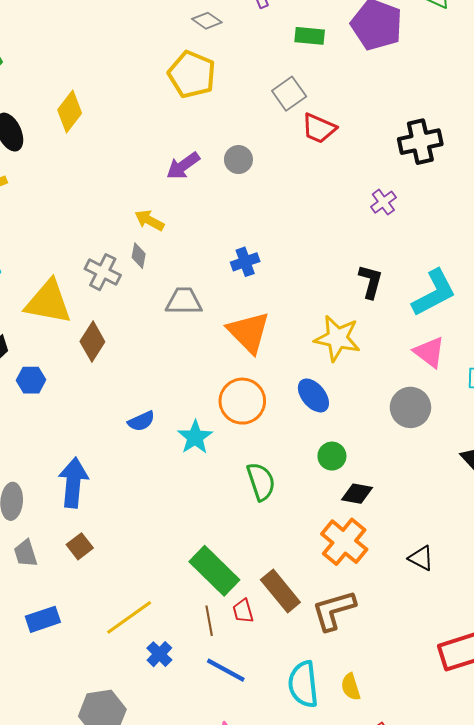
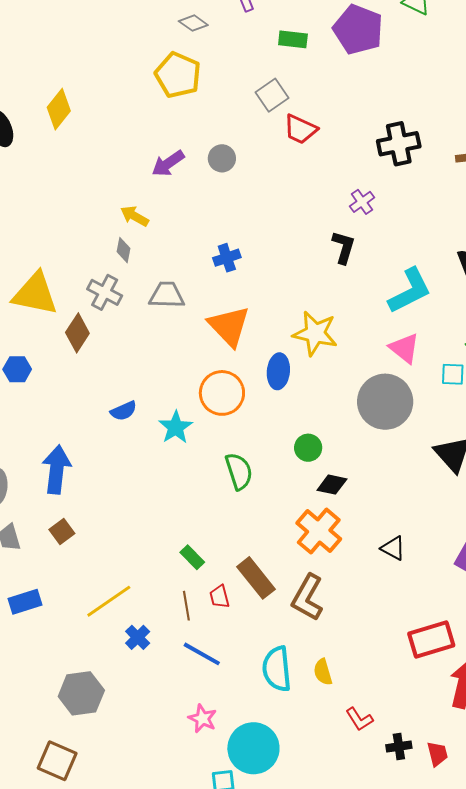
gray cross: (103, 272) -> (105, 292), moved
black L-shape: (371, 281) -> (344, 247), moved
blue ellipse: (313, 395) -> (278, 371), moved, turned 44
gray circle: (410, 407) -> (385, 402), size x1.4
green rectangle: (214, 571) -> (192, 557), size x0.5
brown L-shape: (334, 610) -> (308, 597), turned -45

